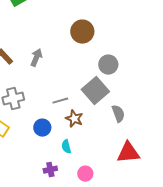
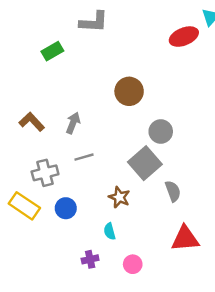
gray line: (60, 101) -> (84, 157), moved
blue circle: (42, 128) -> (66, 208), moved

